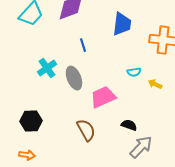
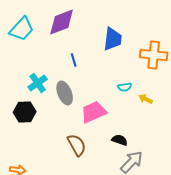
black hexagon: (31, 121) -> (25, 112), moved

